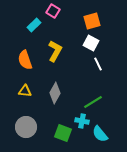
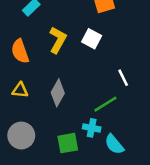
white square: (91, 43) -> (92, 39), moved
white line: (98, 64) -> (123, 78), moved
green square: (63, 133) -> (68, 143), turned -30

